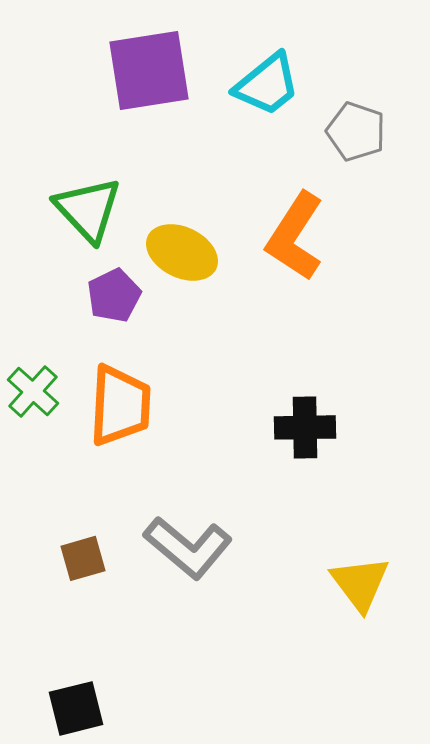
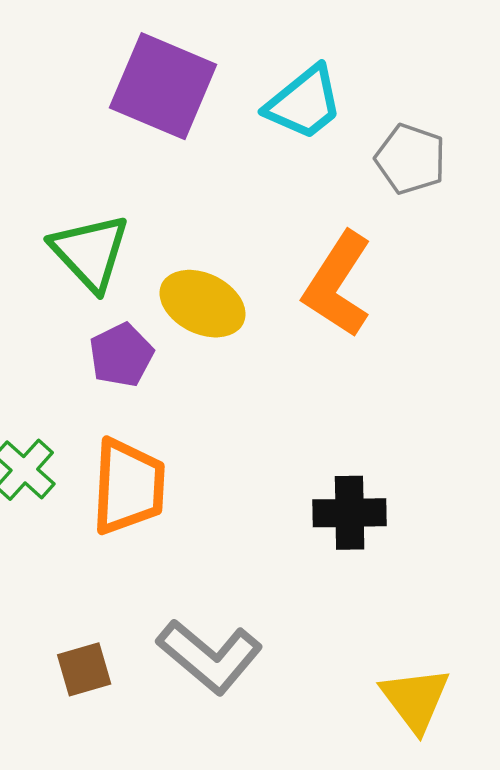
purple square: (149, 70) -> (163, 86), turned 32

